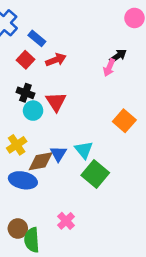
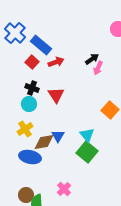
blue rectangle: (37, 38) -> (41, 45), size x1.5
black arrow: (118, 56) -> (92, 59), moved
cyan circle: (33, 111) -> (29, 104), moved
cyan triangle: (84, 150) -> (87, 135), moved

